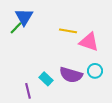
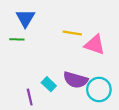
green line: (16, 28) -> (17, 39), moved, turned 48
cyan circle: (95, 71) -> (99, 90), moved, size x1.5

